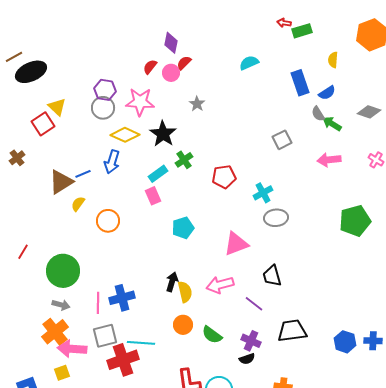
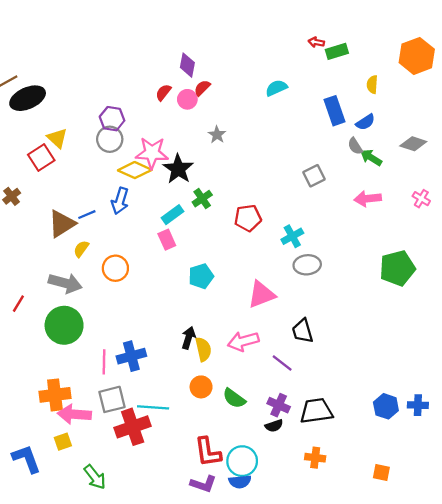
pink star: (140, 102) -> (152, 153), moved
gray arrow: (61, 305) -> (65, 283), moved, size x1.6
black trapezoid: (292, 331) -> (316, 411), moved
orange cross: (55, 332) -> (55, 395), turned 32

